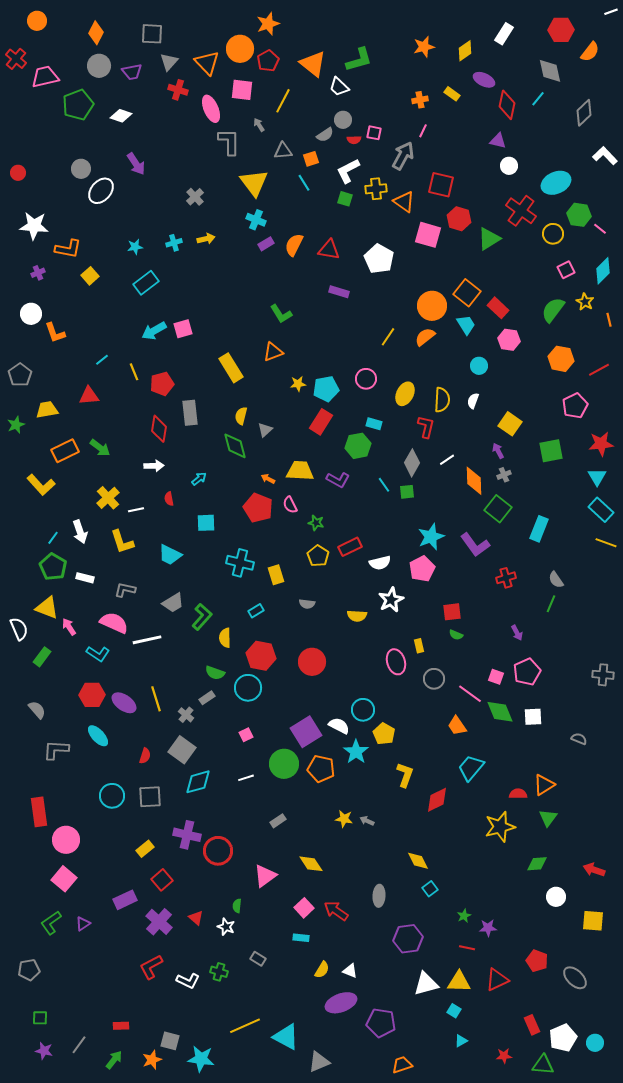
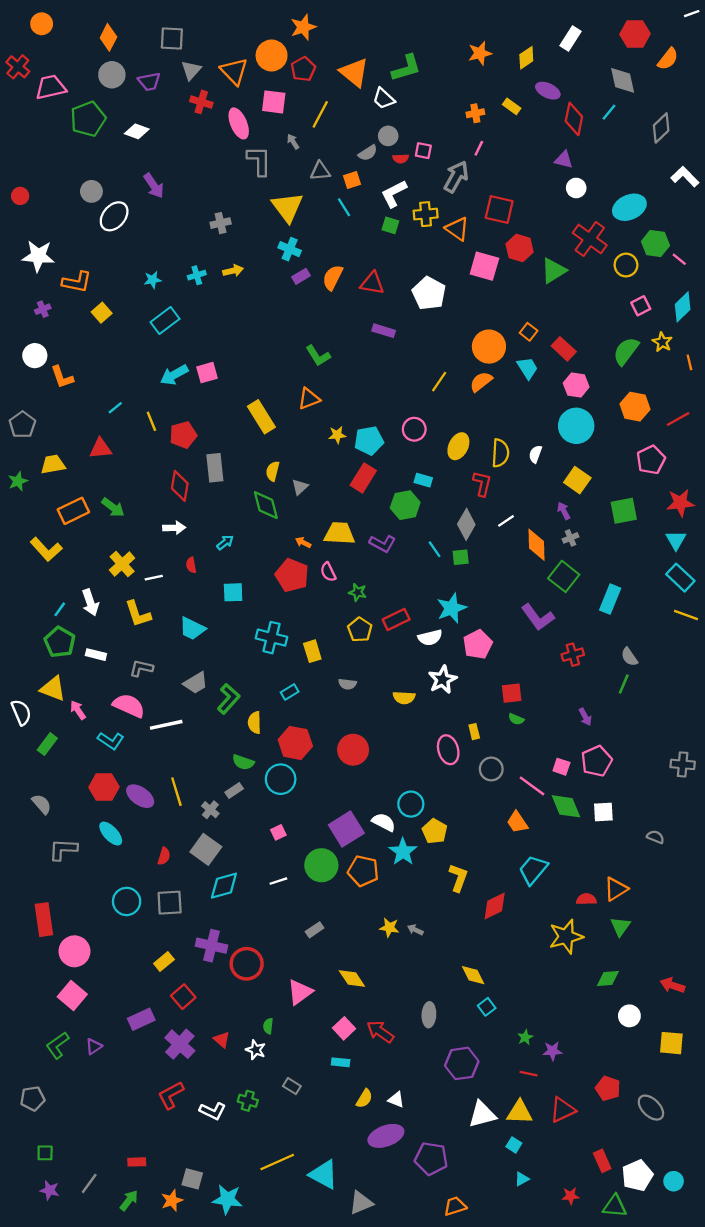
gray cross: (195, 197) -> (221, 223), turned 30
orange square: (467, 293) -> (529, 332), size x0.6
cyan circle: (479, 366) -> (576, 426), moved, size x1.8
cyan star: (431, 537) -> (452, 608), moved

